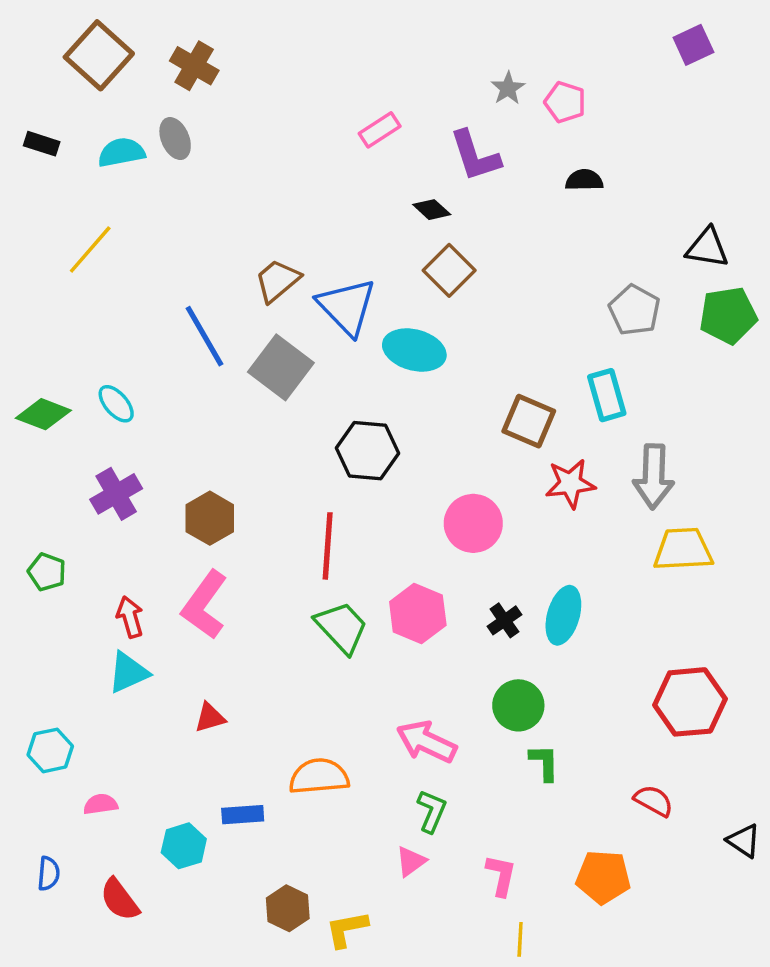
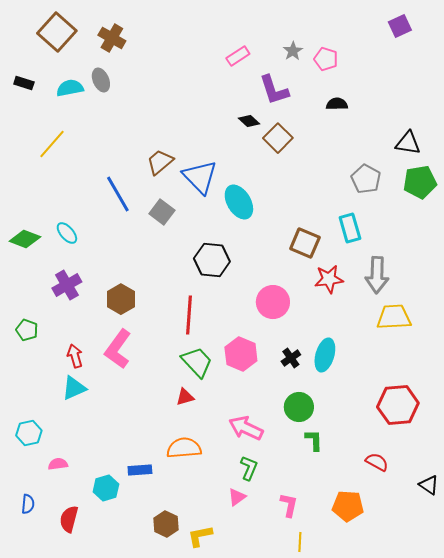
pink rectangle: (380, 130) -> (238, 56), moved
brown square: (449, 270) -> (278, 138), moved
cyan ellipse: (414, 350) -> (239, 202), turned 44
gray square: (281, 367) -> (162, 212), size x0.7
red triangle: (210, 718) -> (185, 397), moved
red semicircle: (120, 900) -> (69, 519), turned 52

